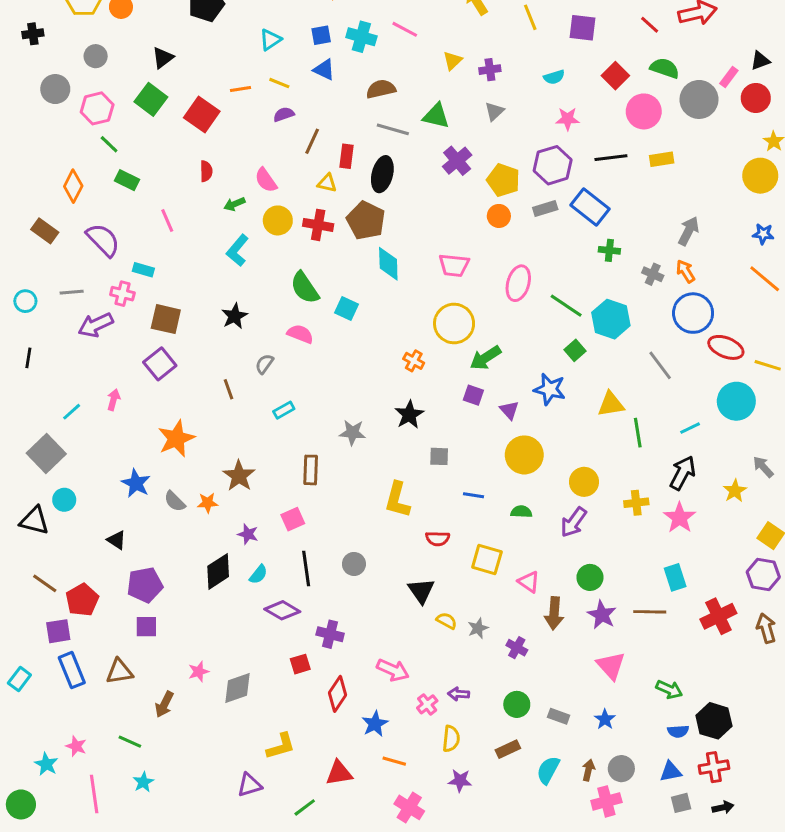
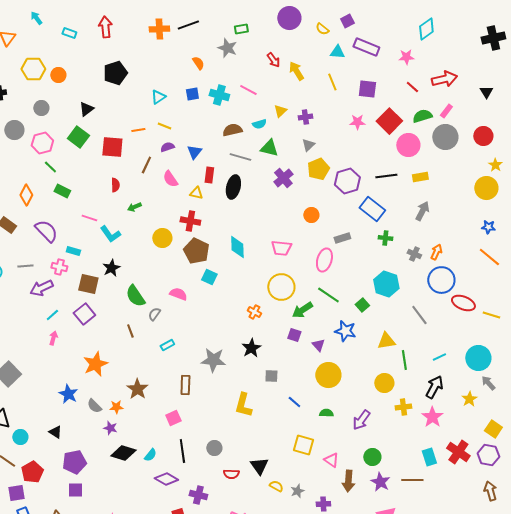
black triangle: (760, 61) -> (486, 92), moved, turned -40
green semicircle: (665, 68) -> (422, 116), turned -36
blue triangle: (324, 70) -> (194, 152), moved, turned 42
red square: (615, 76) -> (389, 121), size x1.4
cyan semicircle: (554, 77) -> (259, 124), moved
pink rectangle: (729, 77) -> (446, 111), moved
red square: (202, 114) -> (112, 147), turned -30
pink star: (568, 119) -> (357, 122), moved
brown line: (312, 141) -> (146, 165), moved
pink semicircle: (266, 180) -> (170, 179), moved
yellow pentagon: (503, 180) -> (318, 169), moved, turned 30
gray rectangle: (545, 209) -> (342, 238), moved
pink line: (167, 220) -> (89, 218), turned -49
yellow circle: (278, 220) -> (162, 238), moved
brown pentagon: (366, 220) -> (196, 251), moved
gray arrow: (689, 231) -> (422, 211), moved
cyan L-shape: (237, 250) -> (110, 234), moved, turned -75
orange arrow: (686, 271) -> (436, 252), turned 56
green semicircle: (305, 288) -> (135, 296), moved
green line: (566, 306) -> (328, 295), moved
black star: (234, 316) -> (111, 268), moved
cyan circle: (736, 401) -> (478, 358), moved
cyan line: (72, 412) -> (52, 315), moved
gray star: (352, 433) -> (213, 360), size x1.4
yellow circle: (584, 482) -> (384, 383), moved
blue line: (473, 495) -> (294, 402), turned 32
cyan circle: (64, 500) -> (20, 437), moved
purple star: (248, 534) -> (110, 428), moved
red semicircle: (438, 539) -> (231, 474), moved
black diamond: (218, 571) -> (123, 453), turned 50
red cross: (718, 616) -> (458, 452), moved, turned -30
purple cross: (517, 648) -> (323, 504), turned -32

